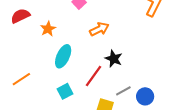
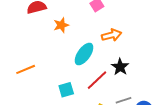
cyan ellipse: (63, 56) -> (84, 54), moved

